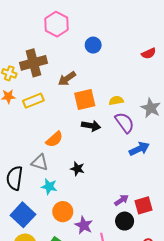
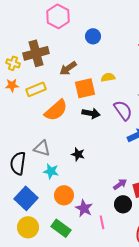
yellow semicircle: (116, 101) -> (108, 77), moved
orange semicircle: (54, 139) -> (56, 110), moved, size x1.4

